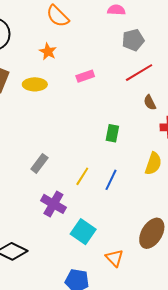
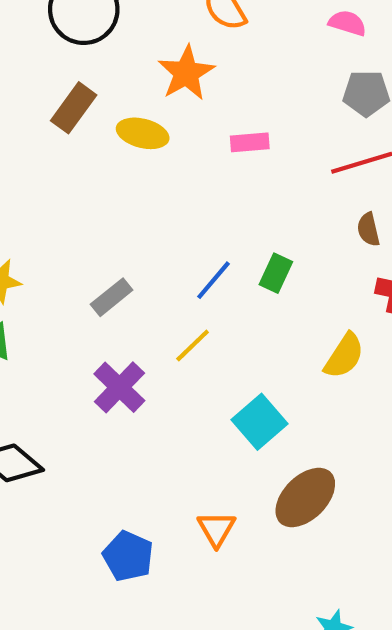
orange star: (48, 52) -> (186, 73), size x1.5
blue line: (111, 180) -> (213, 280), moved
cyan square: (83, 232) -> (260, 422), moved

